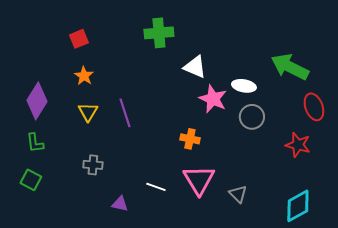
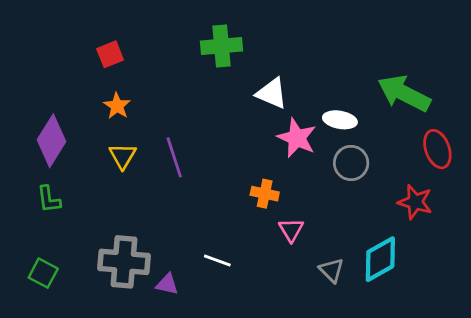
gray cross: (93, 165) -> (124, 262), moved, size x1.8
green square: (31, 180) -> (43, 273), moved
pink triangle: (199, 180) -> (291, 230), moved, size x0.6
cyan diamond: (298, 206) -> (380, 259), moved

